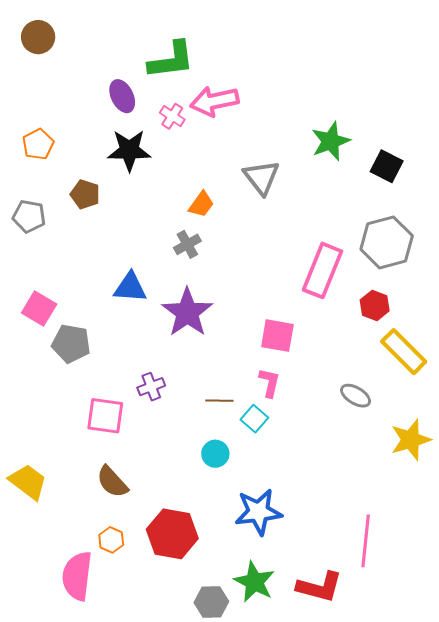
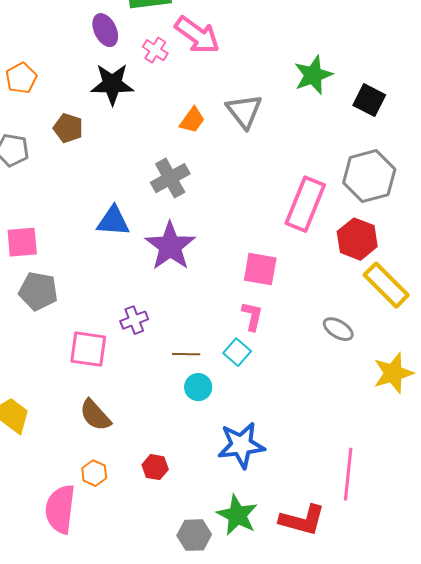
pink arrow: (214, 101) -> (197, 35), turned -132
orange trapezoid: (201, 204) -> (192, 120), moved
gray cross: (187, 244) -> (170, 178), size x1.4
red hexagon: (375, 305) -> (357, 239), size x1.4
pink square: (39, 308) -> (22, 242), turned -36
gray pentagon: (71, 344) -> (38, 291), moved
brown line: (219, 401) -> (186, 354), moved
red hexagon: (172, 534) -> (155, 467), size x0.5

